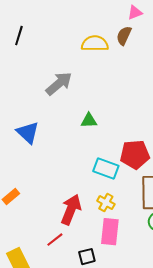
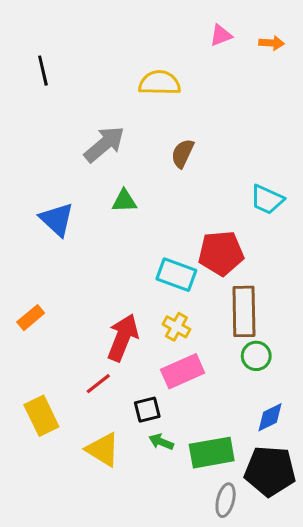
black line: (19, 36) -> (43, 71), turned -30
brown semicircle: (124, 36) -> (183, 153), moved
green triangle: (89, 121) -> (124, 201), moved
pink rectangle: (110, 232) -> (183, 371), turned 60

